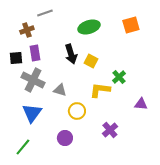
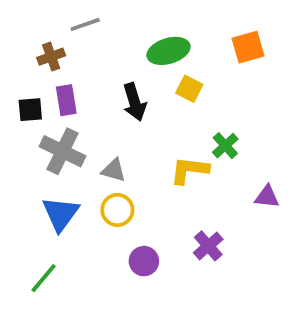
yellow square: (91, 61) -> (189, 89), moved
yellow circle: (77, 111) -> (117, 210), moved
purple circle: (65, 138) -> (144, 261), moved

